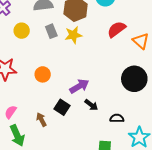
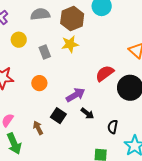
red semicircle: (117, 29) -> (105, 73), moved
gray rectangle: (51, 31) -> (45, 52), moved
black semicircle: (117, 118) -> (113, 127), turned -80

